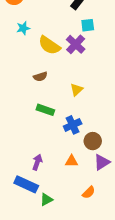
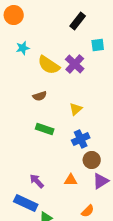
cyan square: (88, 25) -> (98, 45), moved
blue cross: (73, 125) -> (81, 139), moved
purple arrow: (37, 162) -> (37, 181), turned -63

